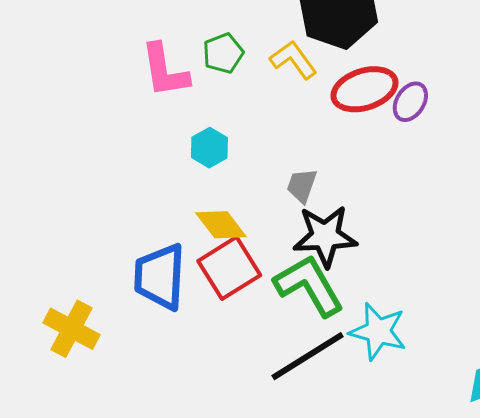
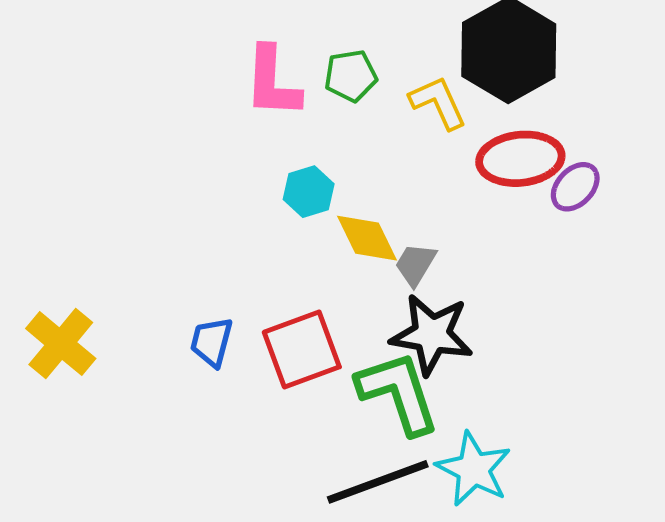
yellow diamond: (221, 225) -> (367, 238), moved
blue trapezoid: (160, 277) -> (212, 342), size x0.6
yellow cross: (72, 329) -> (61, 344), moved

